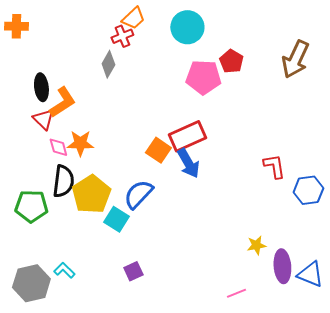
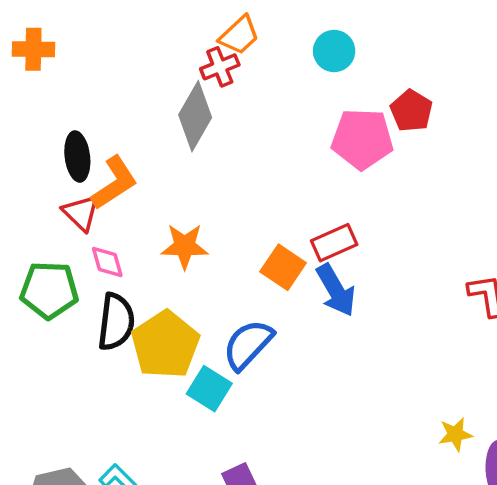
cyan circle: (187, 27) -> (334, 51), size x0.7
gray diamond: (108, 64) -> (195, 116), size x1.4
red rectangle: (187, 136) -> (334, 243), size x0.7
orange star: (80, 143) -> (185, 246), moved
green pentagon: (31, 206) -> (49, 290), moved

